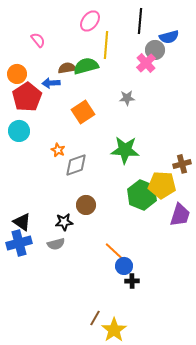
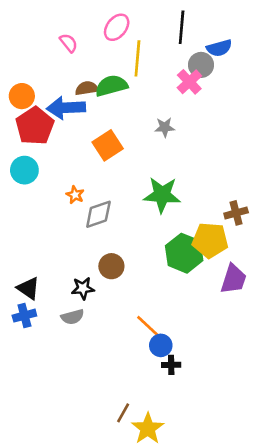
pink semicircle: (38, 40) -> (69, 43), moved
blue arrow: (51, 83) -> (66, 108), size x1.6
blue cross: (19, 243) -> (24, 316), size x0.7

